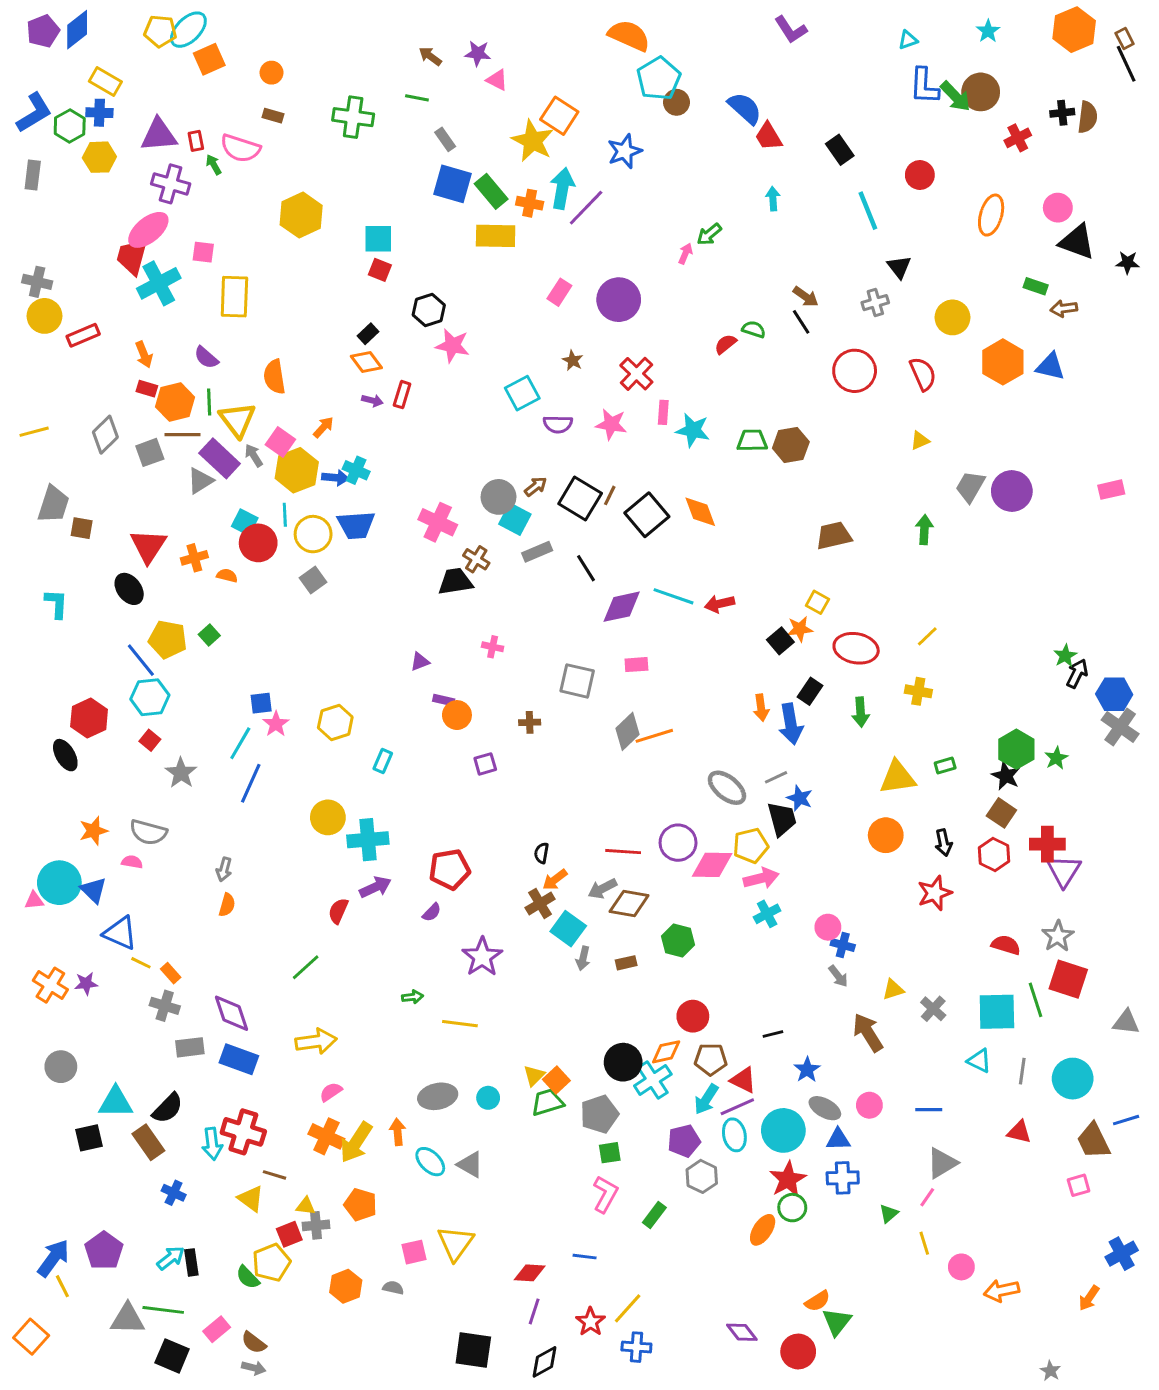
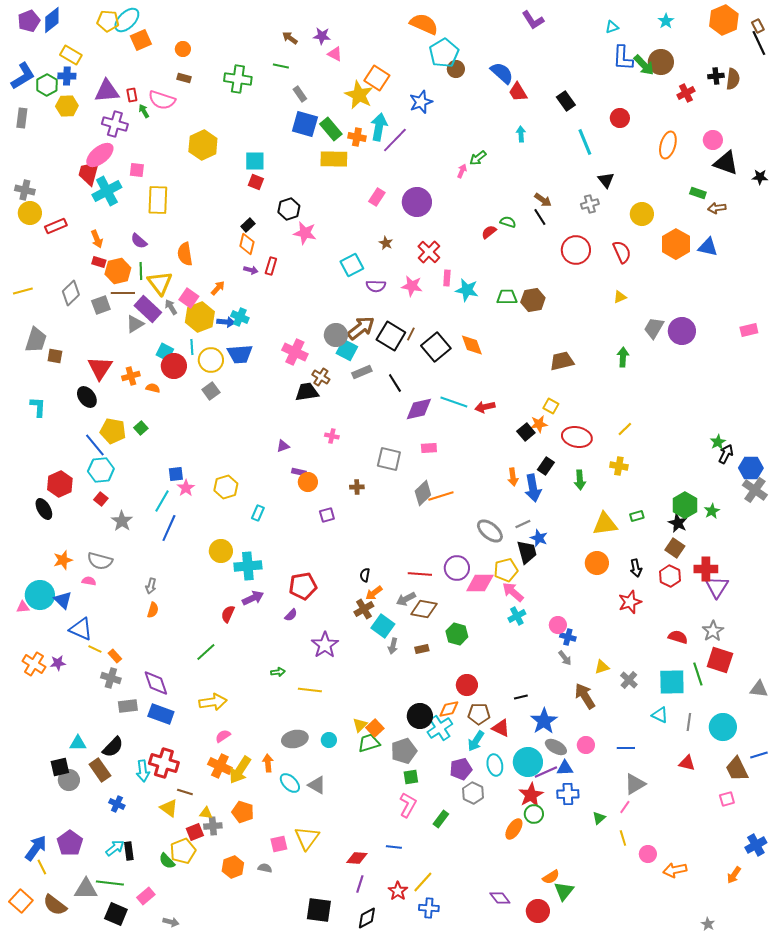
orange diamond: (366, 362) -> (247, 244), turned 50
brown arrow: (536, 487) -> (361, 328), size x1.8
pink arrow: (761, 878) -> (513, 592), turned -125
gray circle: (61, 1067) -> (69, 780), moved
blue star: (807, 1070) -> (544, 721), size x1.5
cyan triangle: (116, 1102) -> (78, 743), size x0.7
purple line: (737, 1107) -> (546, 772), moved
brown semicircle: (254, 1343) -> (55, 905), moved, size x1.4

